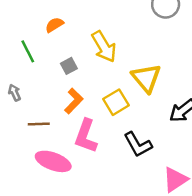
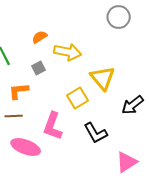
orange semicircle: (54, 25) -> (40, 37), moved
yellow arrow: (104, 47) -> (68, 52), turned -48
orange L-shape: (74, 101) -> (19, 91), moved, turned -140

